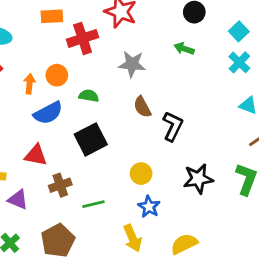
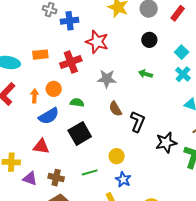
orange rectangle: (52, 16) -> (40, 55), moved
green arrow: (184, 49) -> (145, 74), moved
black star: (198, 179) -> (166, 143), moved
brown cross: (60, 185) -> (56, 178), moved, turned 35
green line: (93, 204) -> (90, 172), moved

